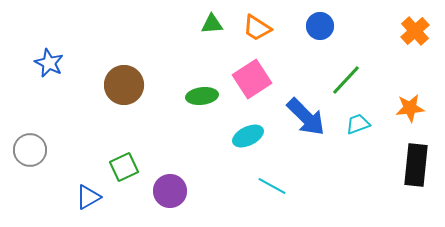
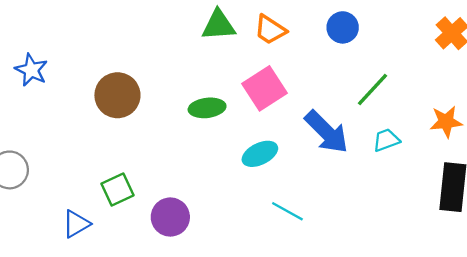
green triangle: (212, 24) -> (219, 25), size x1.4

